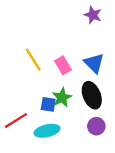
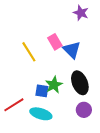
blue triangle: (94, 63) -> (72, 50), moved
pink rectangle: (63, 65) -> (55, 42), moved
cyan ellipse: (47, 131) -> (41, 114), turned 30

